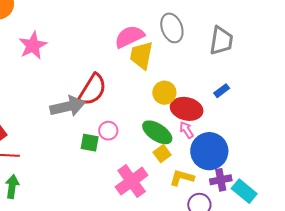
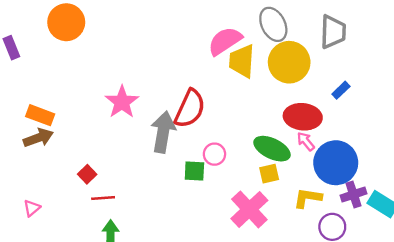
pink star: (33, 45) -> (122, 102), moved
yellow circle: (164, 93) -> (289, 62), moved, size x1.5
gray arrow: (68, 106) -> (163, 132), turned -60
yellow square: (162, 154) -> (269, 174), moved, turned 30

